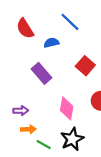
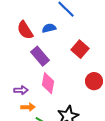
red semicircle: (25, 28) -> (25, 30), moved
pink diamond: (67, 108) -> (48, 83), moved

